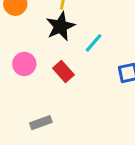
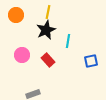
cyan line: (94, 43) -> (68, 41), turned -32

